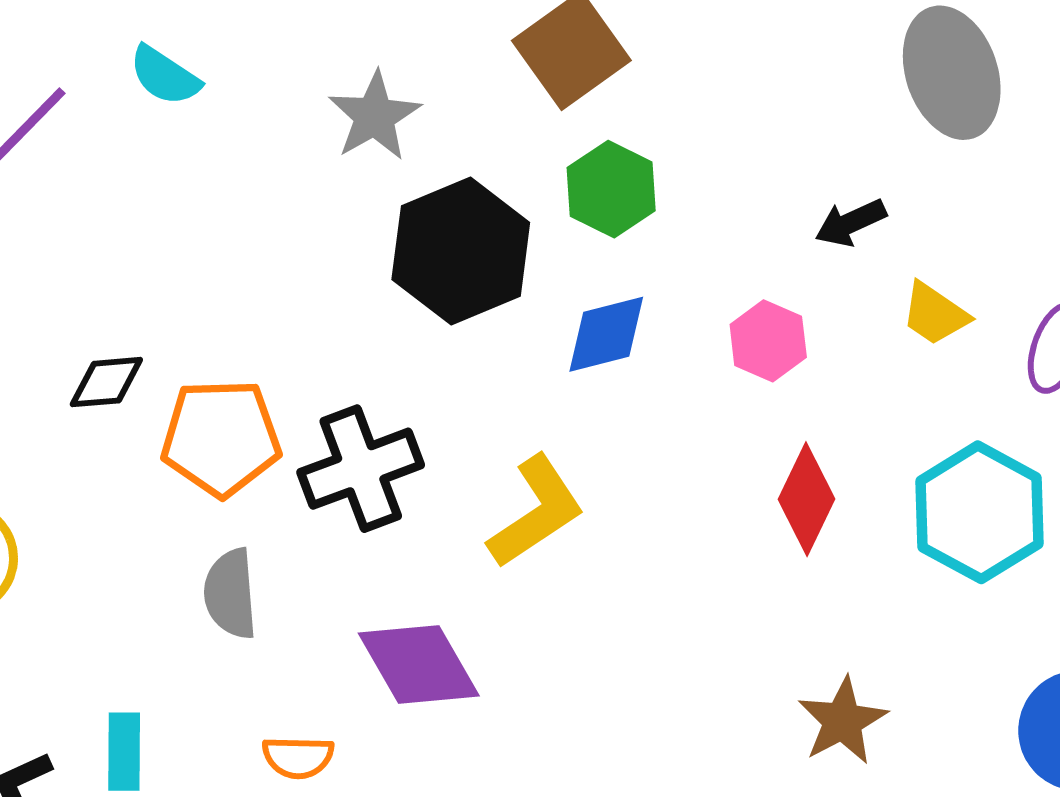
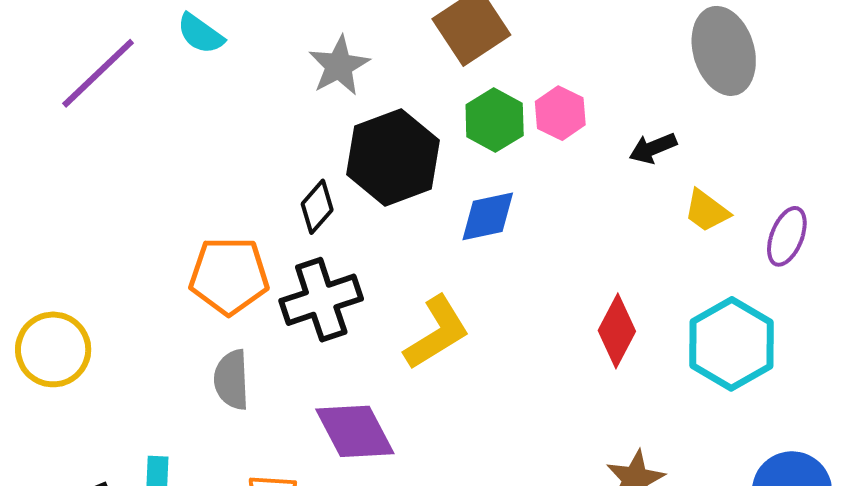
pink hexagon: (768, 341) -> (560, 113), moved
black diamond: (106, 382) -> (317, 207), moved, turned -46

